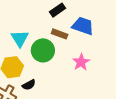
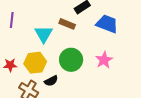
brown rectangle: (60, 34) -> (67, 24), moved
green circle: (43, 50) -> (71, 60), moved

